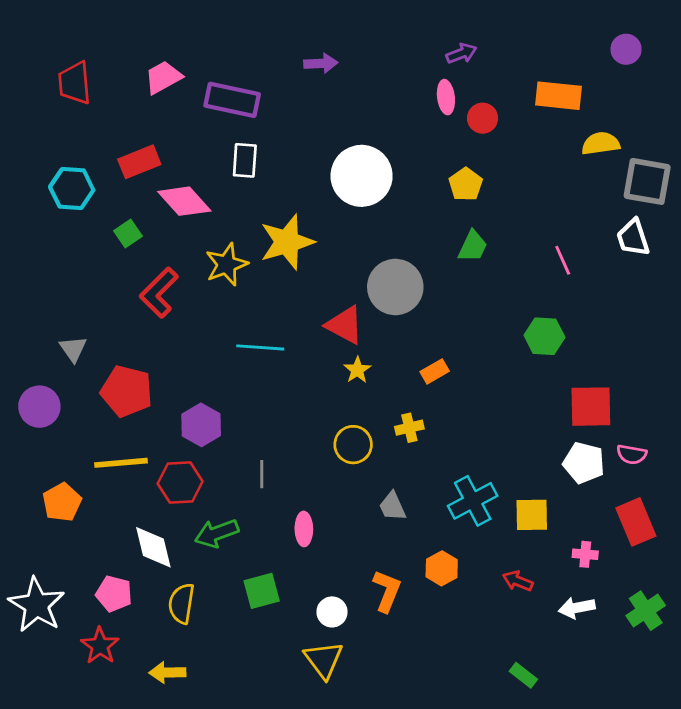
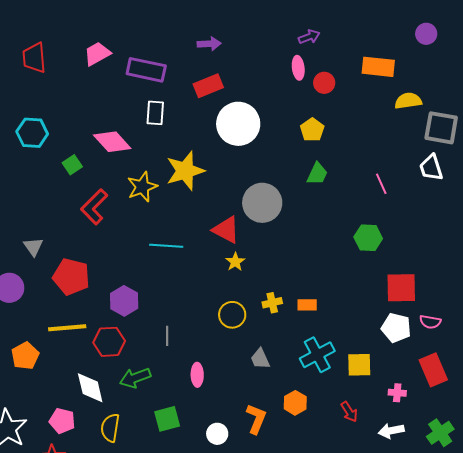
red rectangle: (139, 162) -> (208, 86), moved
orange rectangle: (435, 371) -> (307, 305), moved, turned 30
red arrow: (518, 581) -> (349, 412), turned -145

